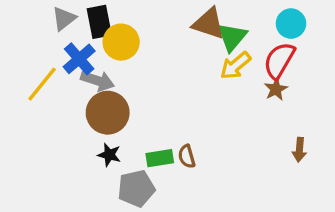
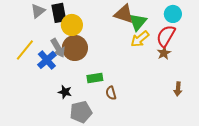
blue cross: (79, 59) -> (47, 60), moved
gray arrow: (98, 81) -> (58, 48), turned 42
brown circle: (108, 113) -> (75, 48), moved
green rectangle: (160, 158) -> (95, 78), moved

